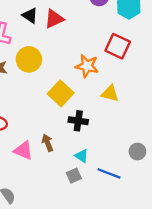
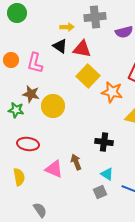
red triangle: (54, 19) -> (82, 49), turned 36
yellow circle: (29, 59) -> (53, 106), moved
yellow square: (61, 93) -> (88, 76), moved

